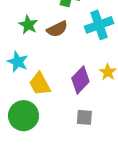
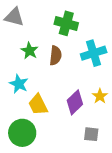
brown semicircle: (57, 29) -> (56, 56), turned -60
gray square: (84, 117) -> (91, 134), moved

